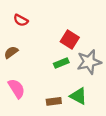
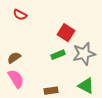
brown semicircle: (11, 52) -> (14, 58), moved
green triangle: (78, 96) -> (86, 86), moved

